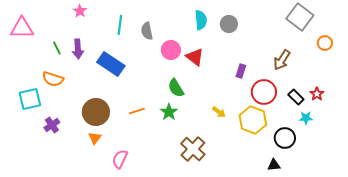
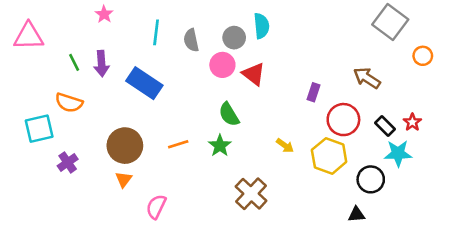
gray circle: (229, 24) -> (234, 38), moved
brown arrow: (282, 60) -> (367, 78), turned 90
cyan star: (306, 118) -> (398, 153), size x1.5

